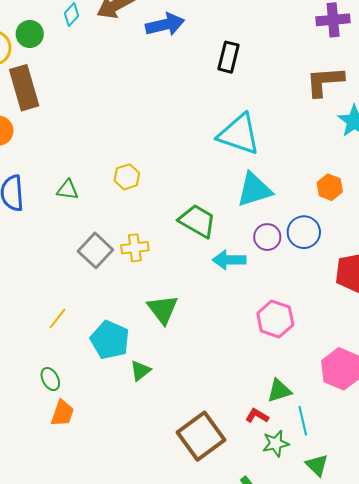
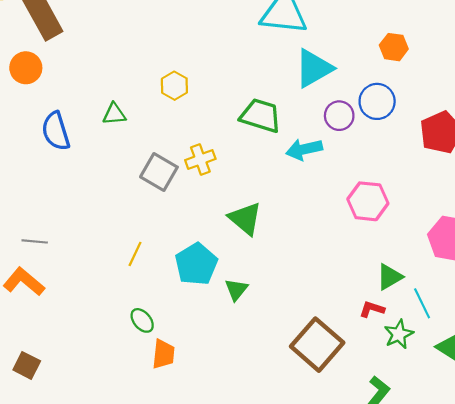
cyan pentagon: (110, 340) -> (196, 264), turned 30

